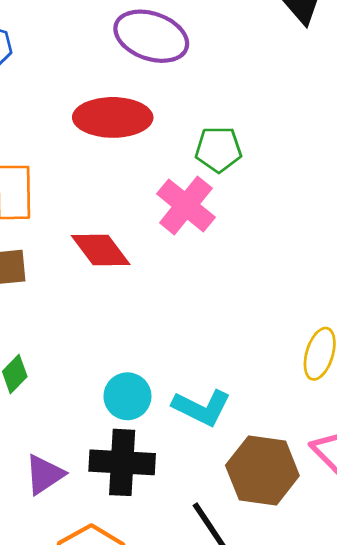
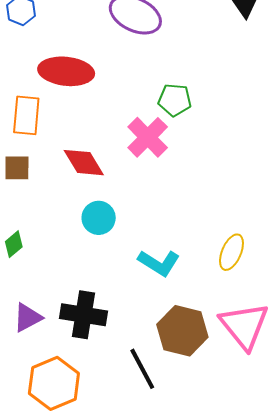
red ellipse: (113, 117) -> (66, 71), moved
cyan circle: (127, 396) -> (99, 218), moved
cyan L-shape: (202, 408) -> (159, 263), moved

